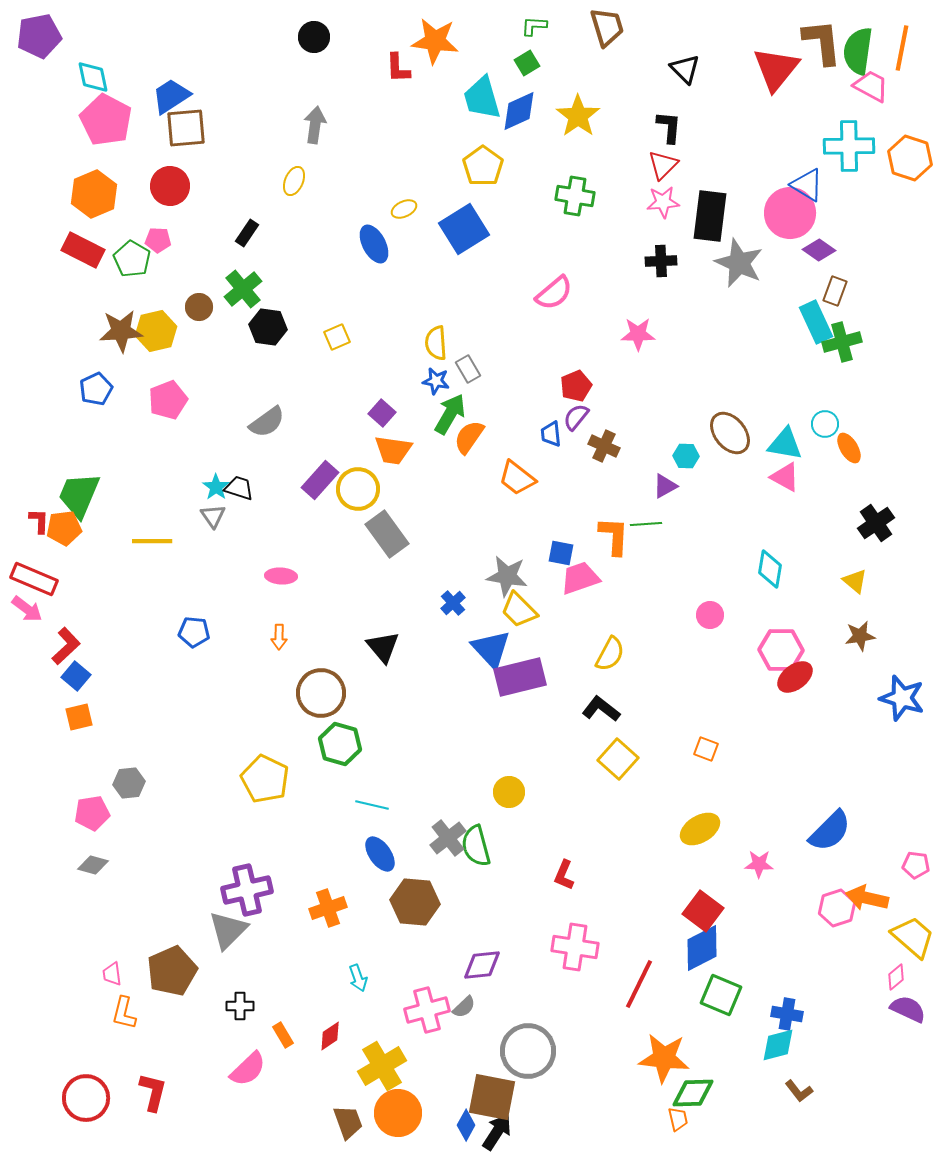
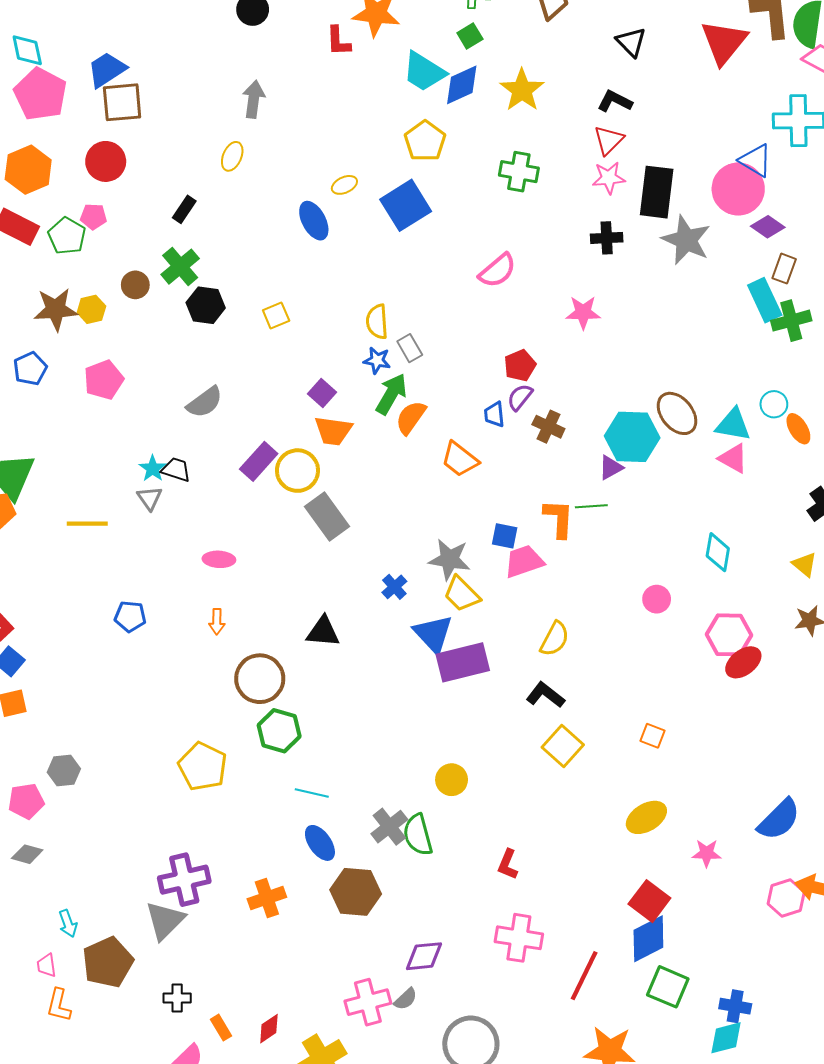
cyan trapezoid: (482, 98) -> (424, 72), turned -42
black L-shape: (669, 127) -> (615, 101), turned -68
yellow hexagon: (156, 331) -> (91, 309), size x0.7
cyan hexagon: (686, 456) -> (632, 437), size x2.0
black triangle: (383, 647) -> (323, 632), turned -45
cyan arrow: (358, 978) -> (68, 924), moved

